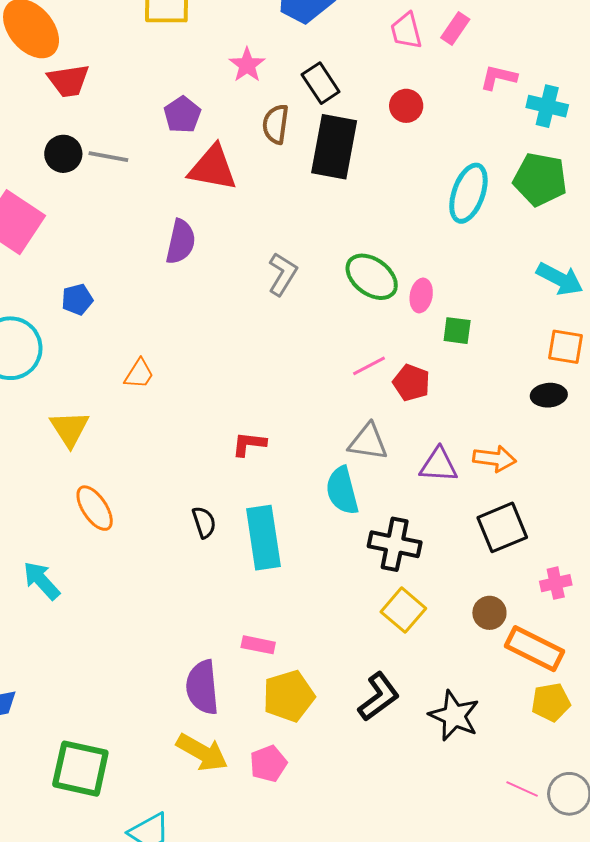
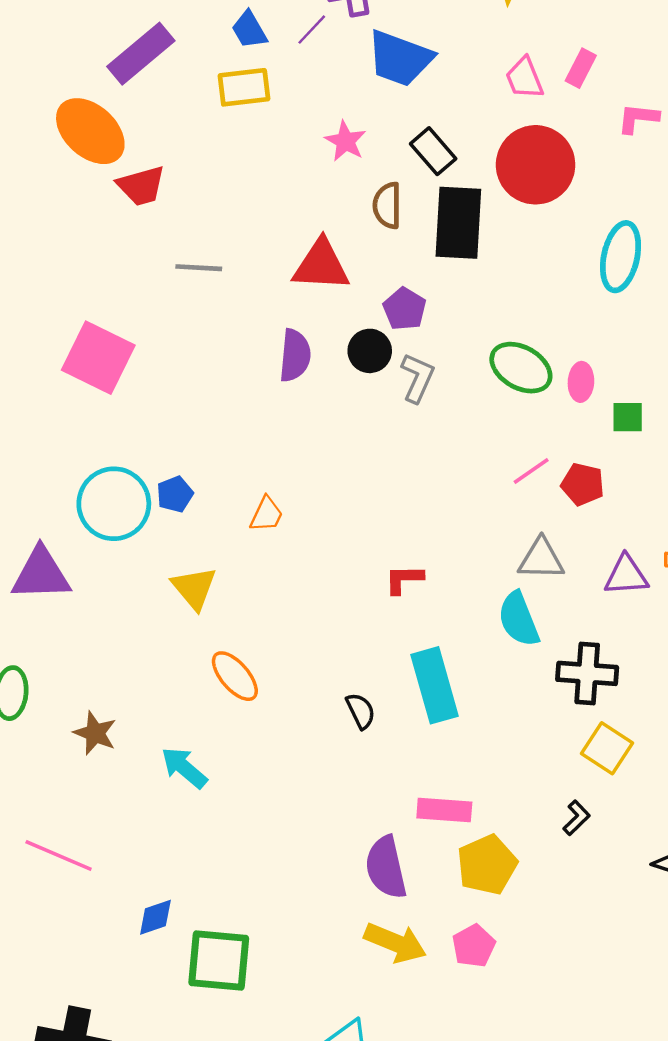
red circle: (406, 106) -> (536, 165), size x2.0
purple pentagon: (182, 115) -> (405, 309), moved
black circle: (63, 154) -> (370, 351), moved
blue pentagon: (77, 299) -> (175, 494), moved
black semicircle: (204, 522) -> (361, 711), moved
pink rectangle: (258, 645) -> (444, 810), size x1.4
black L-shape: (379, 697) -> (576, 818), moved, size x0.6
green square: (80, 769) -> (219, 961), moved

